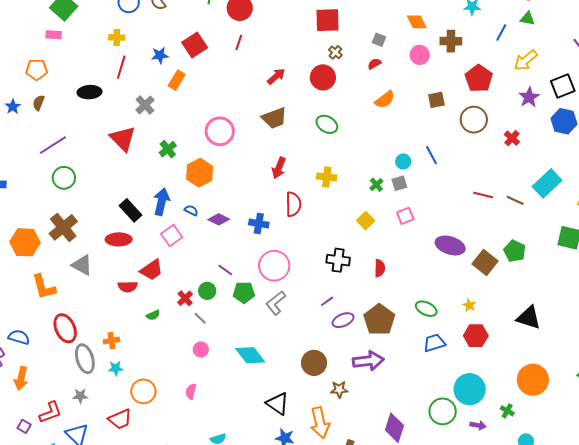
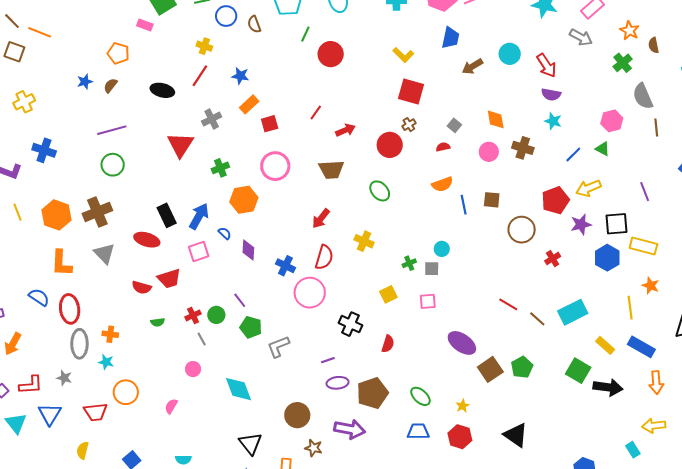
red line: (239, 42) -> (316, 112), moved
red square: (195, 45) -> (270, 124), moved, size x0.7
red pentagon: (479, 78) -> (555, 200), moved
blue line: (432, 155) -> (464, 205), moved
purple diamond: (219, 219) -> (248, 250), turned 50
pink circle: (274, 266) -> (310, 293), moved
blue semicircle: (19, 337) -> (39, 297), moved

